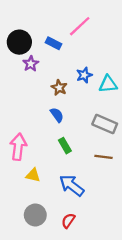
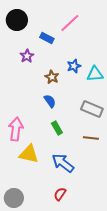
black circle: (19, 42) -> (17, 20), moved
yellow triangle: (33, 175) -> (29, 154), size x1.5
gray circle: (35, 215) -> (14, 198), moved

